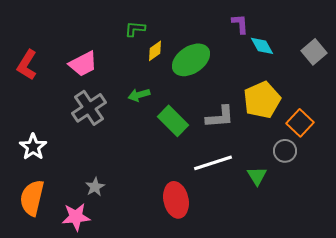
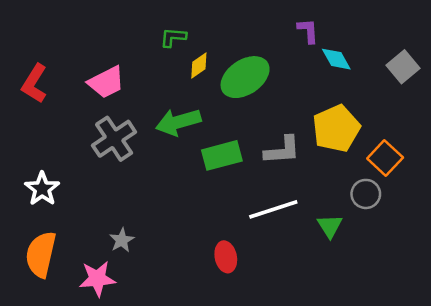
green arrow: (139, 95) -> (178, 122), size x1.6
green rectangle: (173, 121) -> (222, 155), turned -60
red ellipse: (176, 200) -> (226, 257), size x0.7

